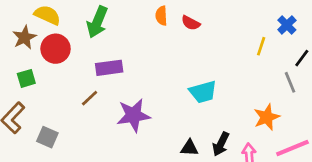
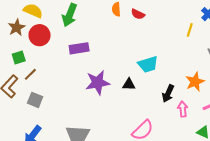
brown line: (90, 98) -> (30, 74), moved
black arrow: (221, 144) -> (168, 93), moved
black triangle: (190, 148) -> (129, 84), moved

